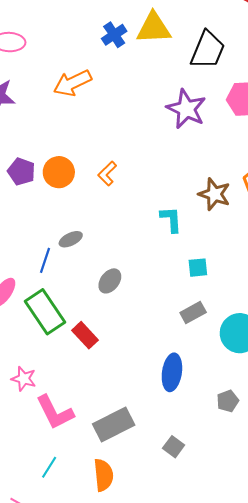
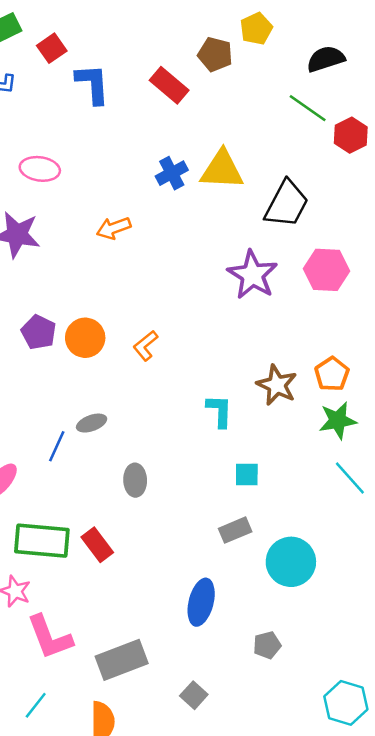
orange arrow: (72, 83) -> (114, 228), size x0.7
gray ellipse: (110, 281) -> (135, 480), turned -45
green rectangle: (45, 312) -> (42, 541), moved, turned -57

